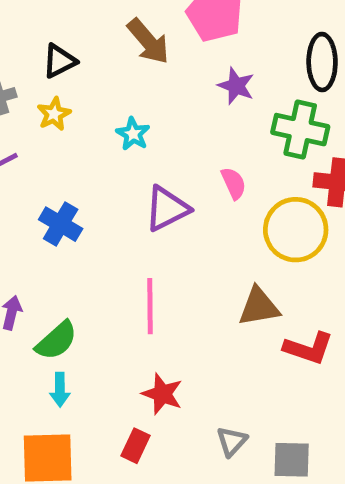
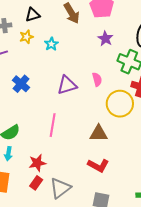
cyan star: (133, 134) -> (51, 44), moved
red L-shape: (308, 348) -> (98, 165), moved
red star: (162, 394) -> (37, 163), moved, turned 30
gray triangle: (232, 441) -> (60, 188), moved, size x1.6

